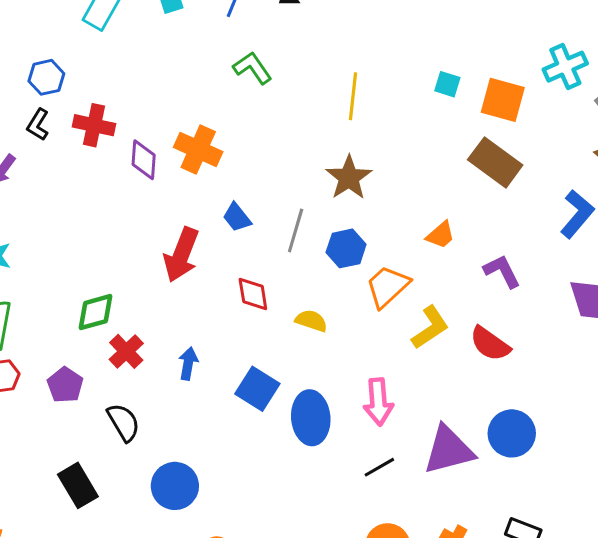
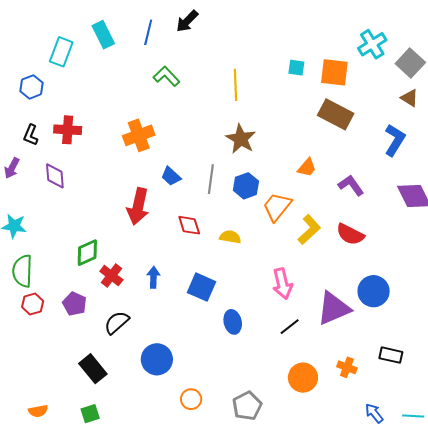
blue hexagon: (46, 77) -> (31, 87), moved
orange cross: (198, 150) -> (139, 135), turned -36
purple diamond: (144, 160) -> (55, 176), moved
blue ellipse: (311, 418) -> (233, 322), moved, size x0.7
black semicircle: (123, 422) -> (117, 323), turned -92

